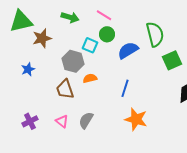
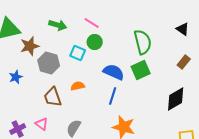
blue semicircle: (128, 50) -> (114, 72), moved, turned 55
green square: (172, 60) -> (141, 70), moved
gray hexagon: (73, 61) -> (49, 63), moved
pink triangle: (62, 121) -> (42, 124), moved

